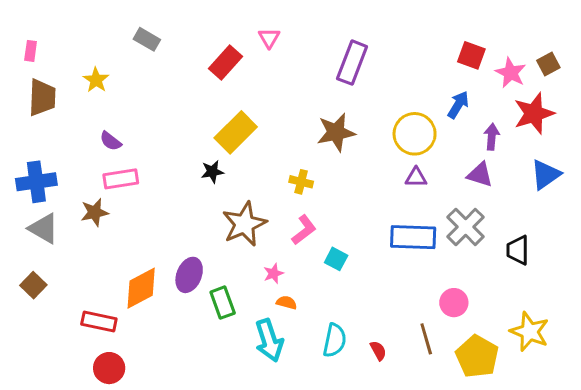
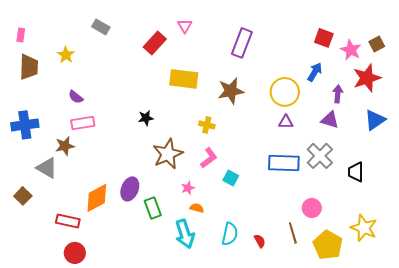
yellow rectangle: (236, 132) -> (184, 79), moved, turned 52
gray triangle: (44, 228) -> (47, 168), moved

